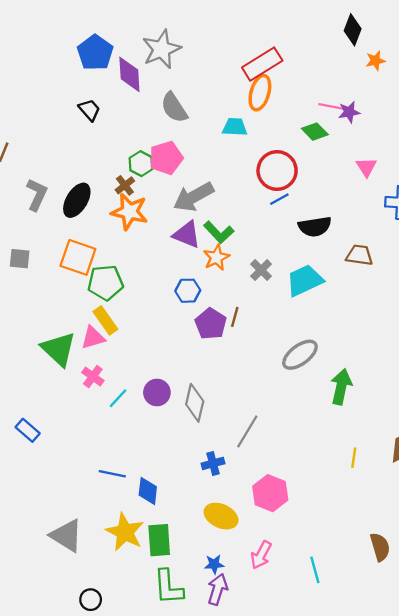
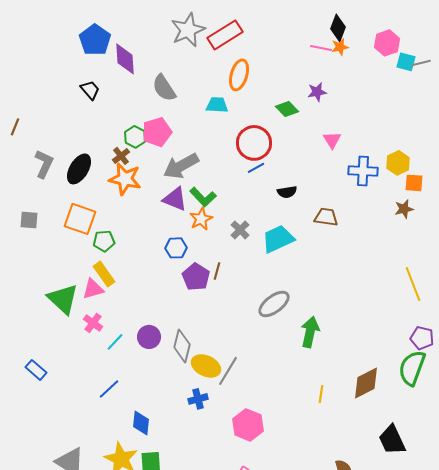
black diamond: (353, 30) -> (338, 28), moved
gray star: (162, 49) -> (188, 30), moved
red rectangle: (262, 64) -> (225, 35), moved
pink line: (331, 106) -> (321, 48), moved
black semicircle: (315, 227) -> (287, 192), size x0.7
green pentagon: (105, 283) -> (104, 241), size x0.7
blue line: (112, 474) -> (109, 389), moved, turned -55
yellow ellipse: (221, 516) -> (206, 366), moved

